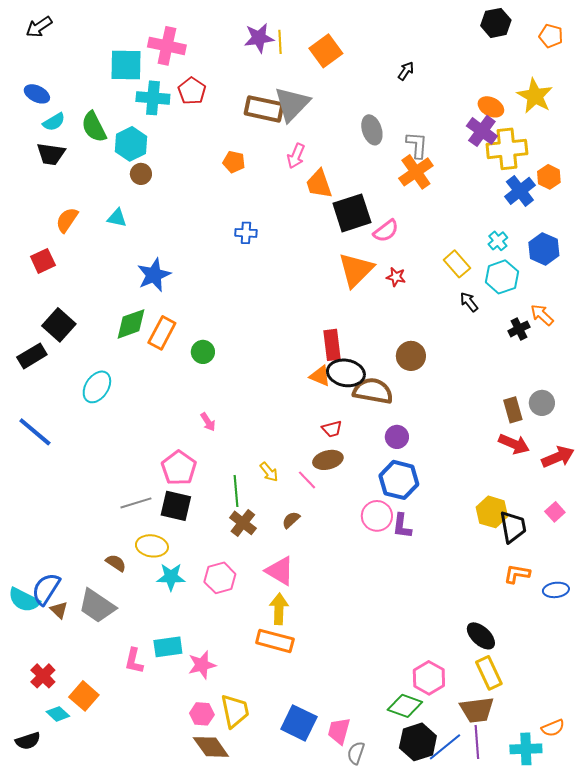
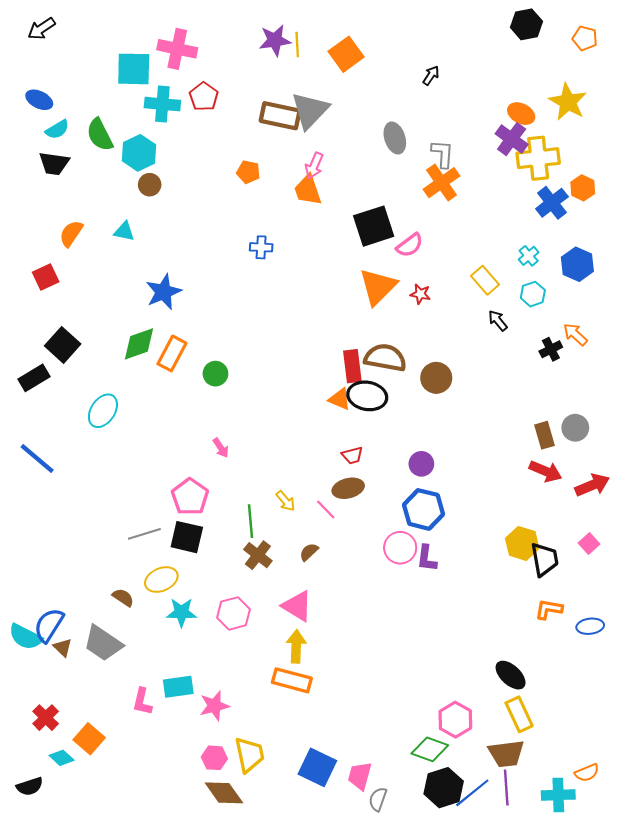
orange trapezoid: (319, 184) -> (308, 190), moved
cyan hexagon: (502, 277) -> (533, 294), size x0.7
brown semicircle: (373, 391) -> (385, 358), moved
yellow ellipse: (152, 546) -> (161, 580), turned -32

